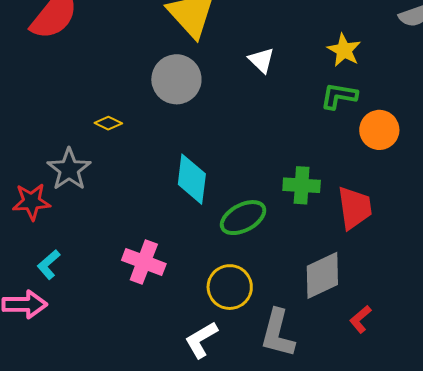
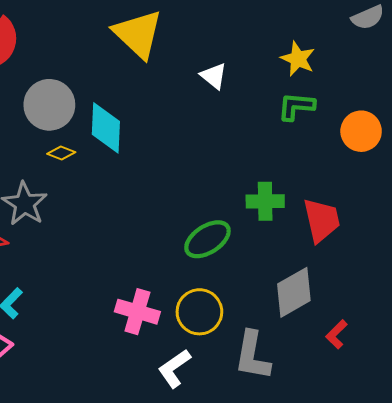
gray circle: (176, 79) -> (49, 105), moved
orange circle: (379, 130) -> (361, 131), moved
cyan diamond: (192, 179) -> (106, 128), moved
pink cross: (144, 262) -> (137, 312), moved

